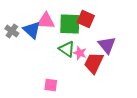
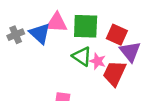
red square: (86, 19) -> (117, 35), moved
gray cross: (12, 31) -> (16, 35), turned 32

